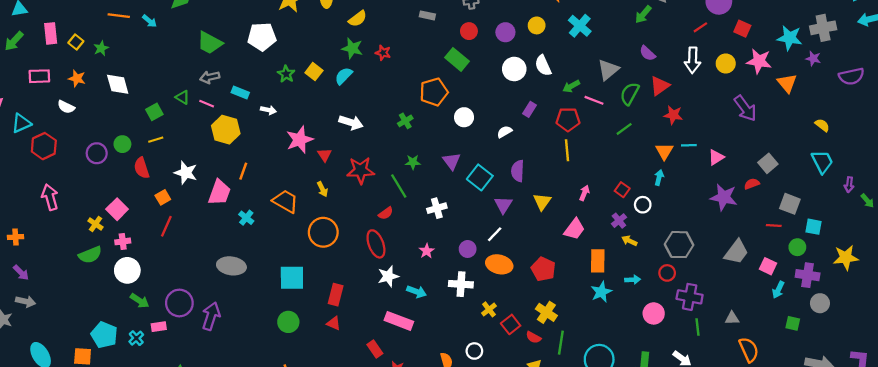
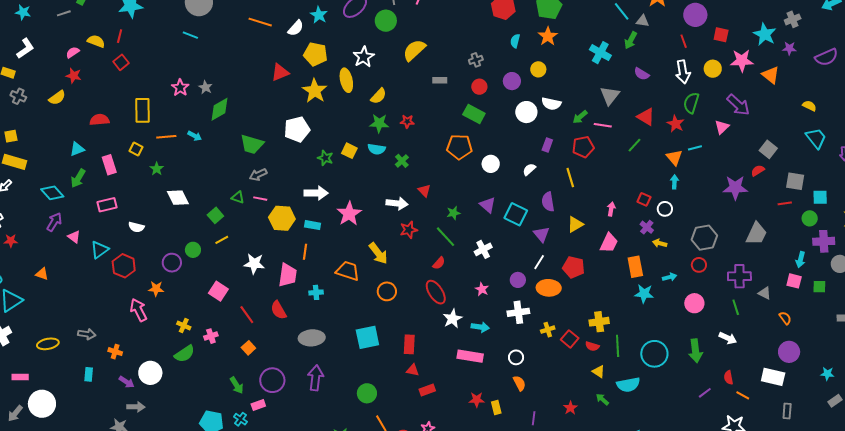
cyan cross: (580, 26) -> (600, 53), moved
red line: (700, 27) -> (684, 41), turned -64
gray cross: (823, 28) -> (793, 19), size x0.7
cyan star: (790, 38) -> (765, 34), turned 30
yellow square: (76, 42) -> (136, 149), moved
white semicircle: (543, 65) -> (551, 104), turned -42
cyan semicircle: (344, 76) -> (377, 149), turned -114
orange star: (77, 79) -> (156, 289), moved
red triangle: (660, 86) -> (646, 117), moved, turned -42
cyan rectangle: (240, 92) -> (313, 225), moved
orange pentagon: (434, 92) -> (459, 147), turned 30
green semicircle: (630, 94) -> (691, 103), moved
white arrow: (268, 110) -> (316, 193), size x1.6
red star: (673, 115) -> (676, 124), turned 30
green cross: (405, 121) -> (402, 161), moved
white arrow: (351, 123) -> (397, 203), moved
yellow line: (567, 150) -> (570, 178), moved
red triangle: (325, 155) -> (424, 191), moved
pink triangle: (716, 157) -> (722, 127), moved
red semicircle: (142, 168) -> (278, 310), moved
red star: (361, 170) -> (409, 230), size x0.7
yellow arrow: (322, 189) -> (378, 253), size x1.6
orange square: (163, 197) -> (248, 348), moved
yellow triangle: (542, 202) -> (575, 224), turned 36
pink square: (117, 209) -> (218, 291), moved
cyan cross: (246, 218) -> (316, 292), turned -32
red line: (166, 226) -> (247, 315), turned -48
orange circle: (323, 232) -> (387, 291), size x0.7
orange cross: (16, 237) -> (115, 352), turned 32
pink square: (768, 266) -> (794, 281), moved
red pentagon: (543, 269) -> (574, 267), moved
white circle: (127, 270) -> (150, 373), moved
cyan star: (601, 292) -> (644, 294), turned -30
purple cross: (690, 297) -> (739, 276), moved
green arrow: (140, 301) -> (237, 385), turned 36
yellow cross: (489, 309) -> (548, 330), turned 32
yellow cross: (546, 312) -> (599, 322), turned -30
purple arrow: (211, 316) -> (316, 378), moved
gray triangle: (732, 318) -> (765, 293), turned 40
green circle: (288, 322) -> (367, 393), moved
red rectangle: (375, 349) -> (427, 390), moved, turned -63
orange semicircle: (749, 350) -> (785, 318), size x0.6
white circle: (474, 351) -> (516, 357), moved

